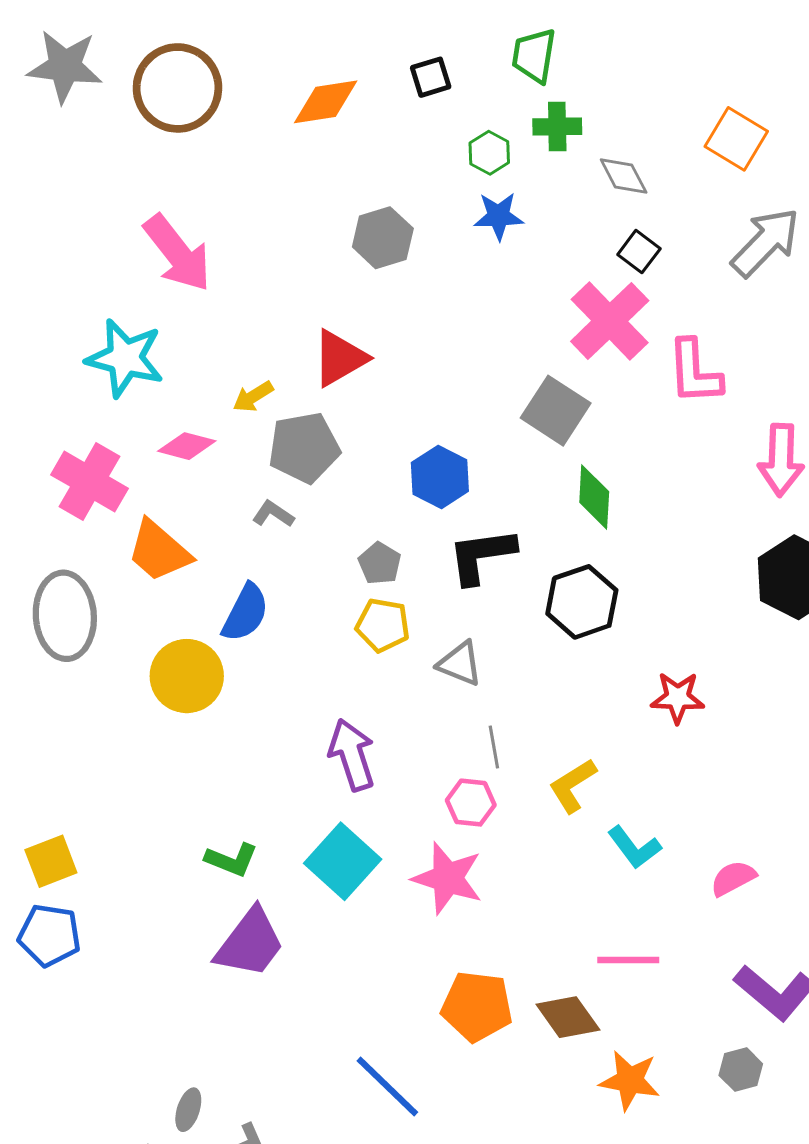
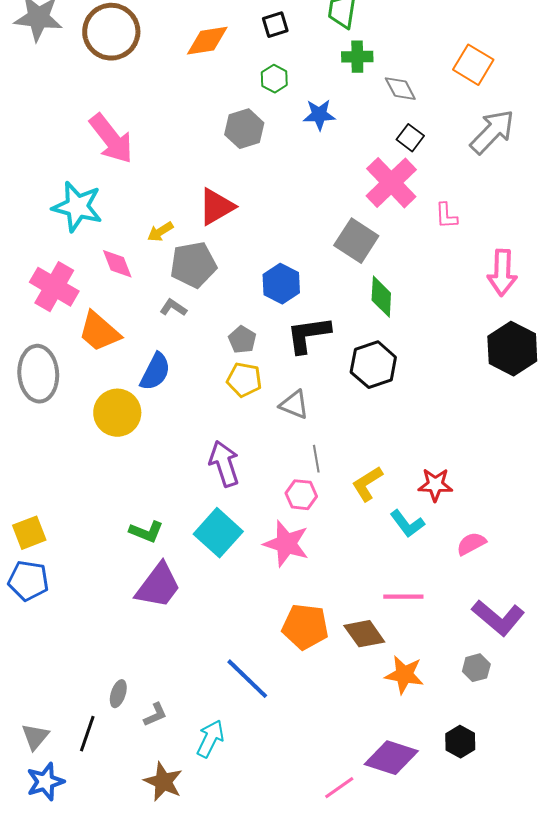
green hexagon: (489, 153) -> (274, 79), moved
pink L-shape: (695, 372) -> (446, 216), size x0.6
pink diamond: (187, 446) -> (117, 264), turned 54
red star: (678, 698) -> (435, 485), moved

